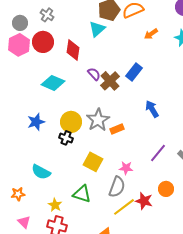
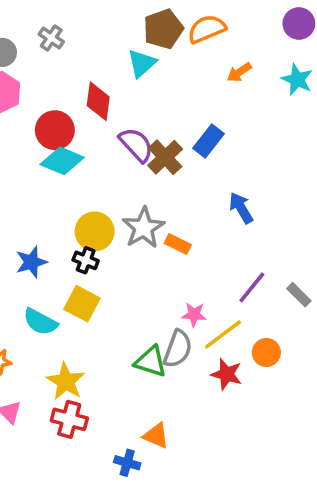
red circle: (43, 42) -> (55, 130), moved
purple semicircle: (94, 74) -> (136, 145), size x1.5
blue star: (36, 122) -> (31, 262), moved
orange rectangle: (117, 129) -> (178, 244), turned 48
yellow square: (93, 162) -> (82, 304), moved
green triangle: (82, 194) -> (151, 362), moved
yellow star: (55, 205) -> (66, 381), size x1.5
yellow line: (124, 207) -> (223, 334), moved

